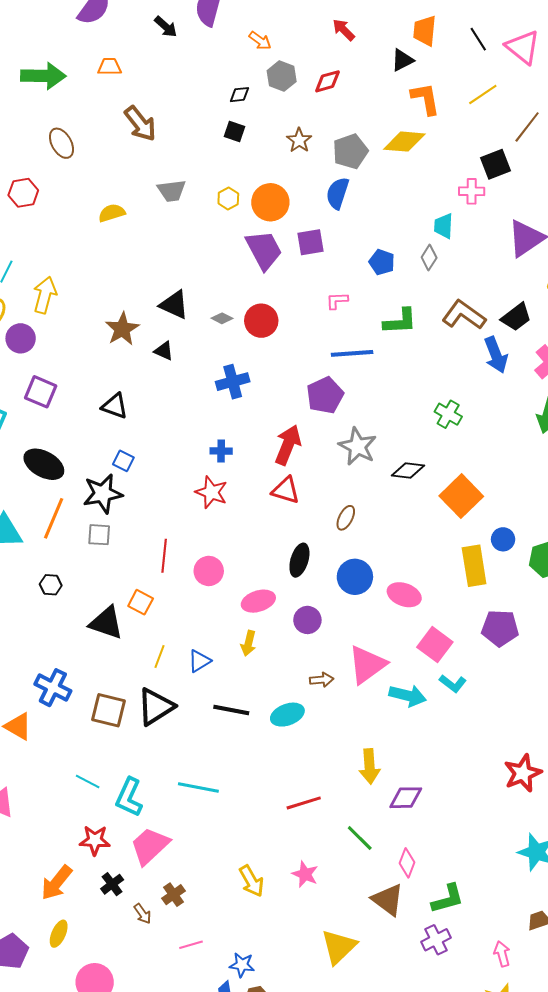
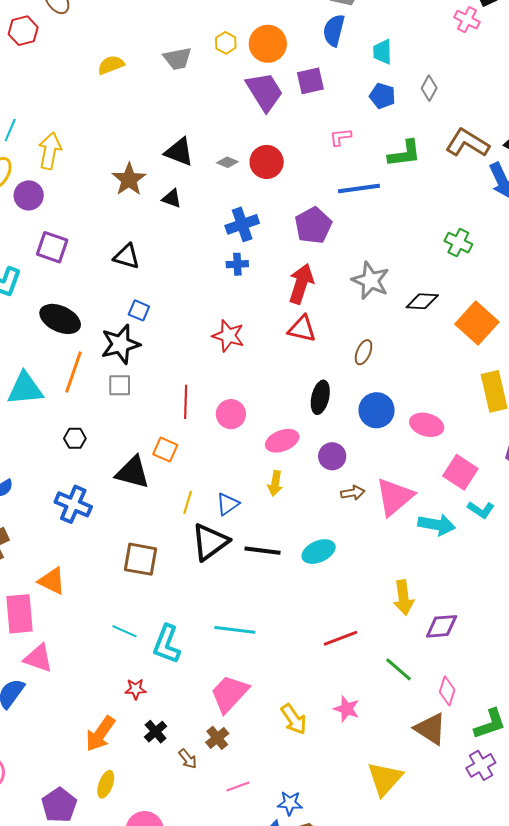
gray trapezoid: (172, 191) -> (178, 59), moved
pink cross: (472, 191) -> (467, 20), turned 30
red hexagon: (23, 193) -> (23, 31), moved
cyan trapezoid: (444, 226) -> (383, 52), moved
purple pentagon: (325, 395) -> (313, 225), moved
blue cross: (221, 451) -> (237, 264), moved
brown arrow: (322, 680) -> (353, 493), moved
blue cross: (53, 688) -> (73, 504), moved
black triangle: (156, 707) -> (210, 542), moved
red star: (95, 840) -> (135, 689), size x0.7
pink trapezoid: (150, 846) -> (229, 694), moved

